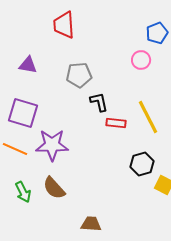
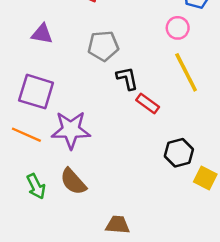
yellow line: (148, 117) -> (186, 72), moved
red rectangle: (116, 123) -> (148, 104), turned 30

